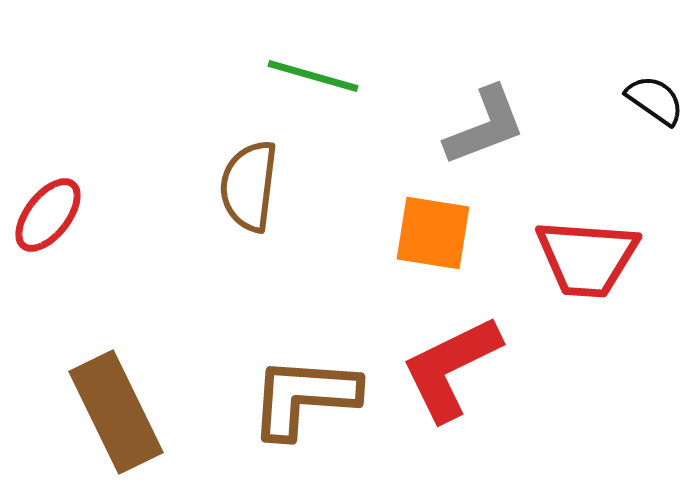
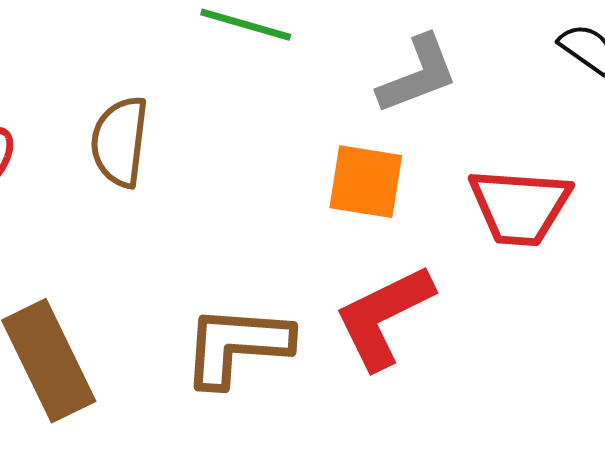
brown semicircle: (249, 186) -> (120, 142), moved

